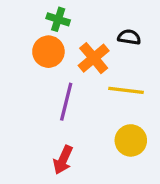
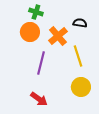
yellow line: (126, 90) -> (78, 56), turned 65
red arrow: (63, 160) -> (39, 99), turned -78

